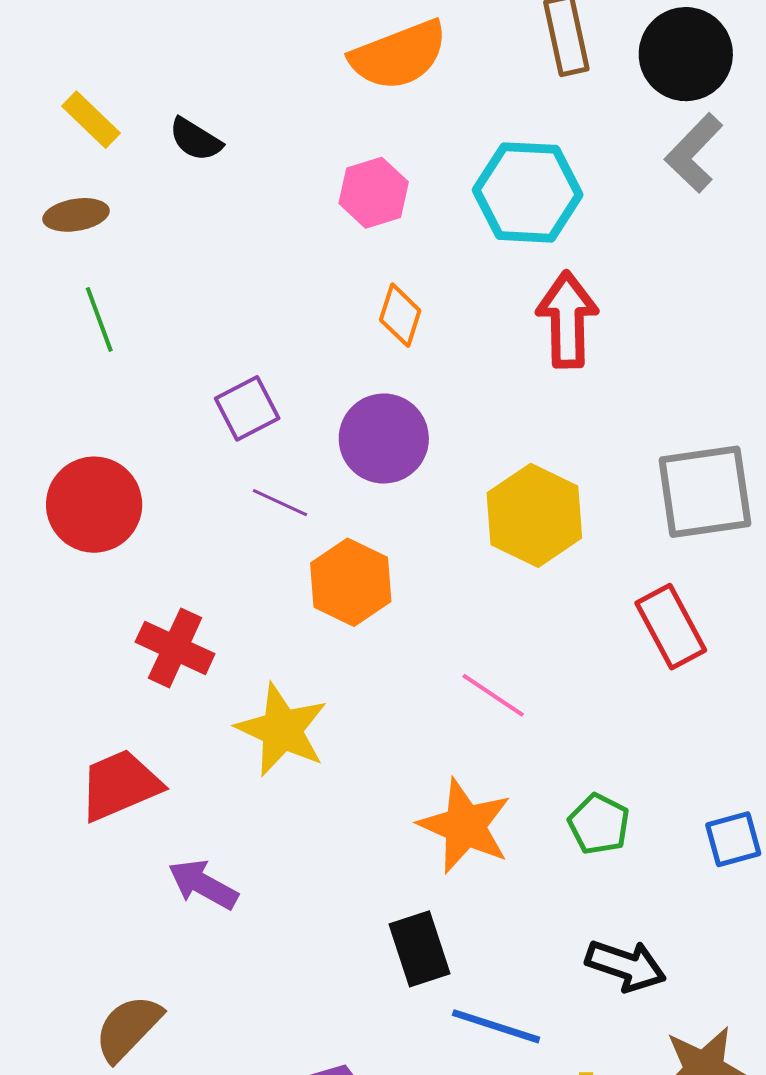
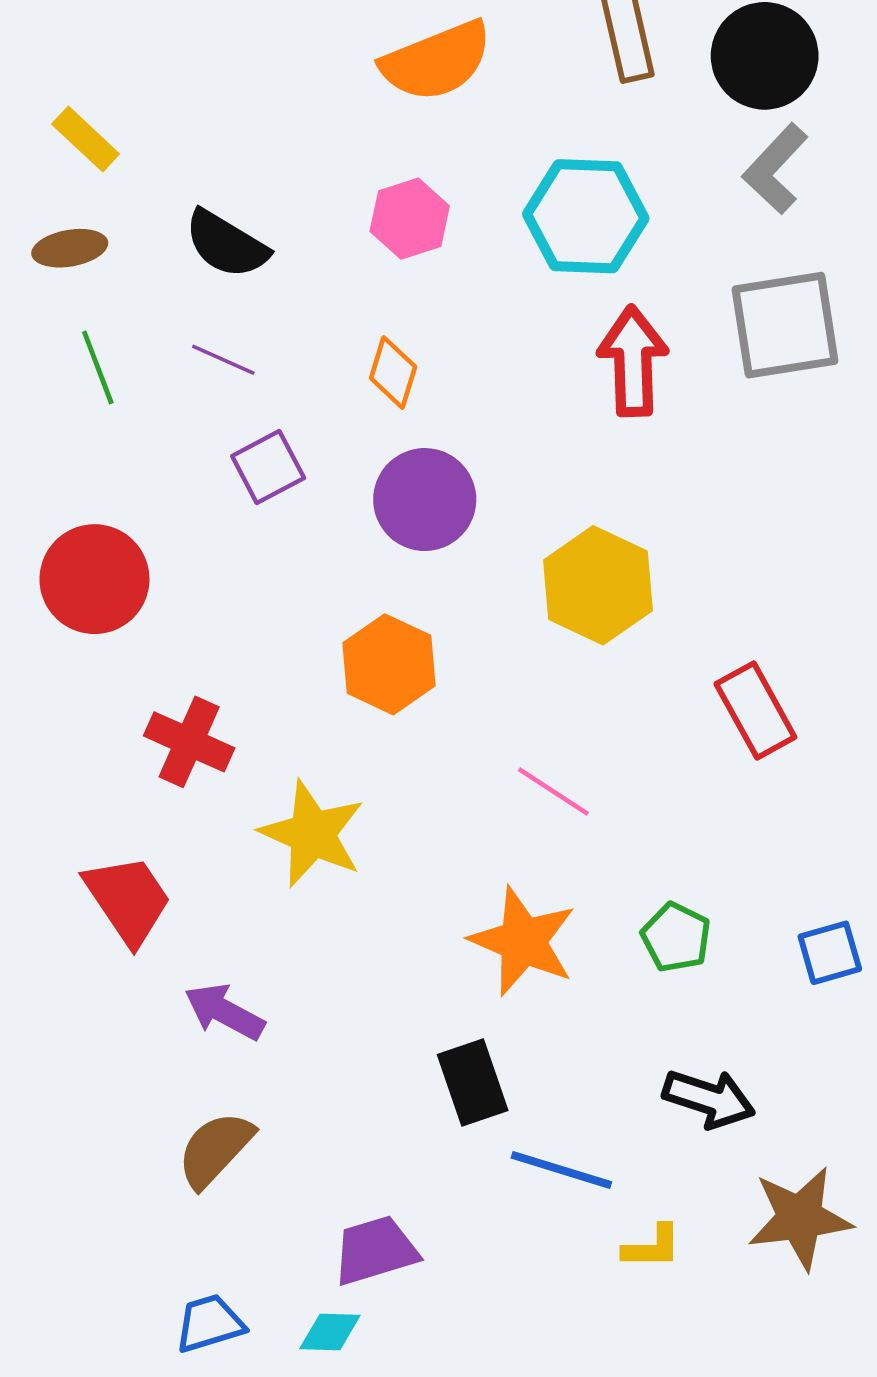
black semicircle: (195, 139) -> (226, 244), moved, size x1.4
orange diamond: (400, 315) -> (393, 372), moved
gray square: (705, 492) -> (785, 325), moved
purple line: (280, 503) -> (223, 360), moved
red trapezoid: (120, 785) -> (128, 899), turned 80
brown semicircle: (128, 1028) -> (215, 1149), moved

